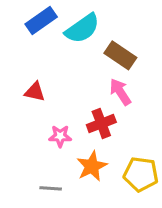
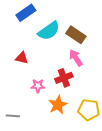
cyan semicircle: (82, 29) -> (49, 31), moved
gray line: (51, 188) -> (13, 116), moved

